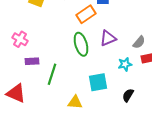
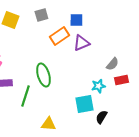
purple triangle: (108, 38) -> (81, 43), moved
green ellipse: (81, 44) -> (43, 75), moved
cyan square: (98, 82) -> (84, 104), moved

